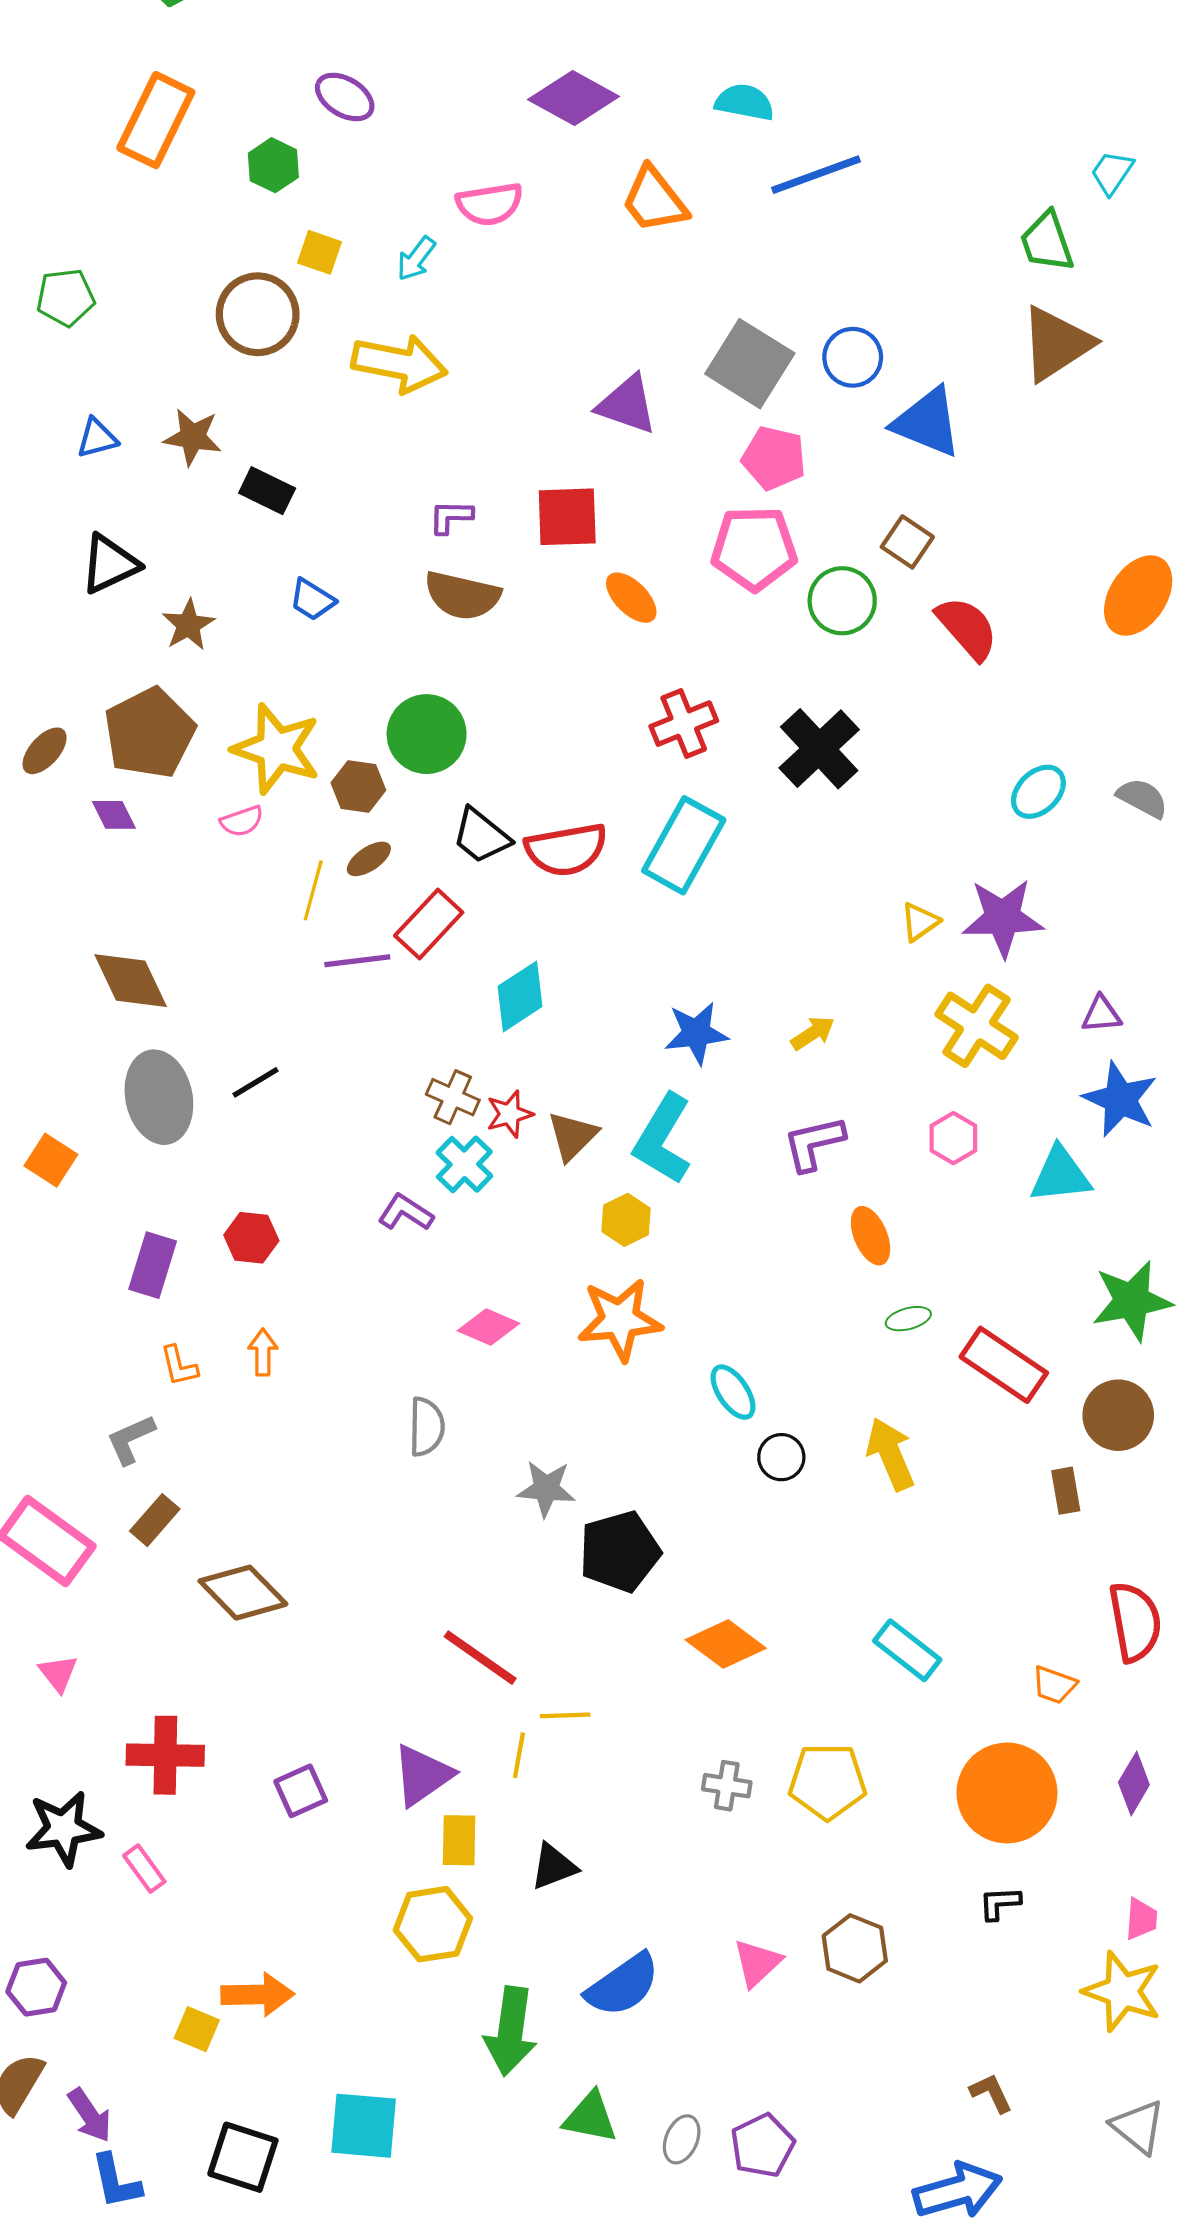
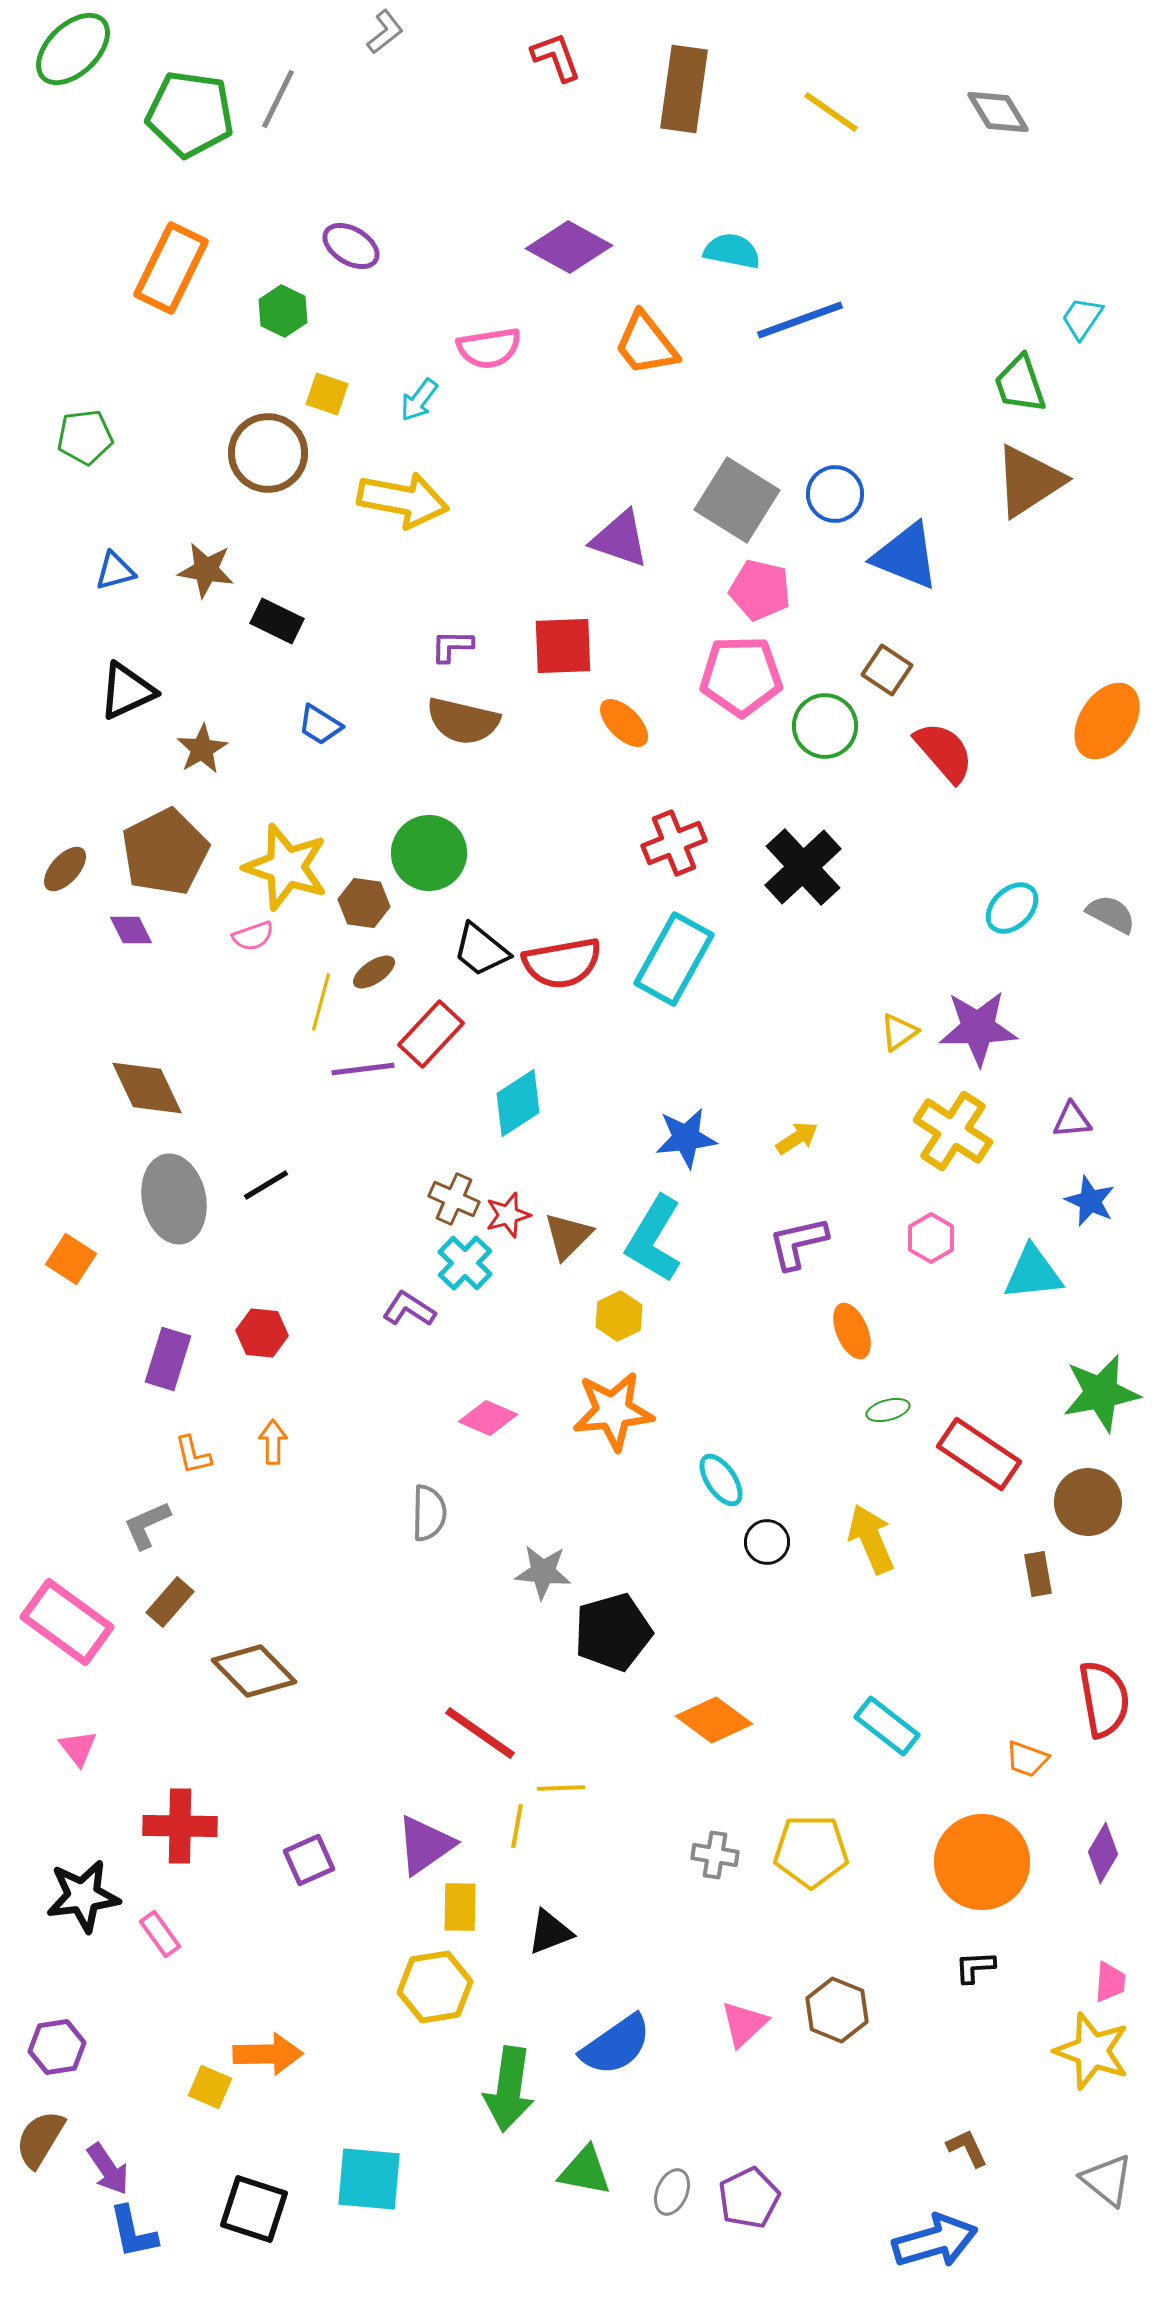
blue star: (1120, 1099) -> (1090, 1201), size x0.7

